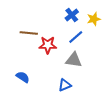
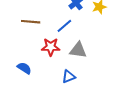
blue line: (76, 37) -> (64, 26), moved
red star: (48, 45) -> (51, 47), moved

